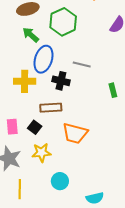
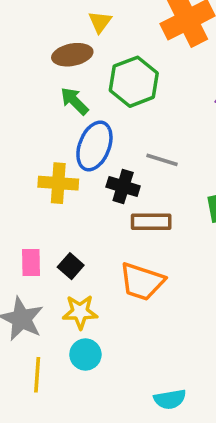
brown rectangle: (51, 108) -> (151, 222), moved
cyan circle: (60, 181) -> (85, 355), moved

